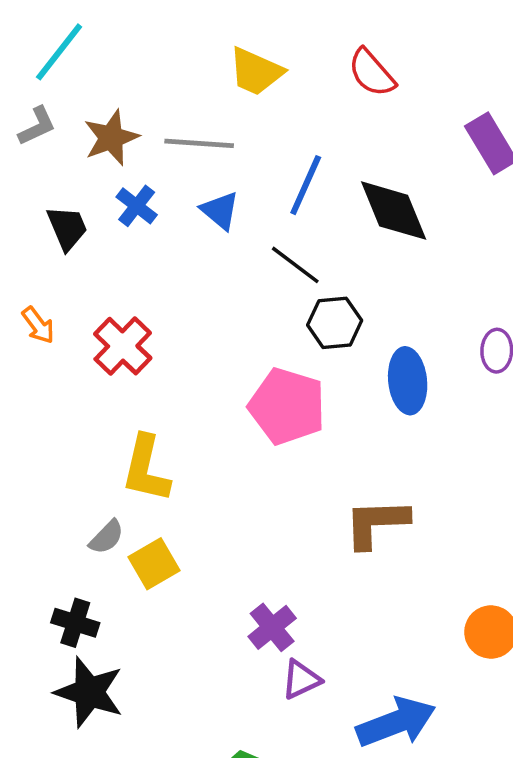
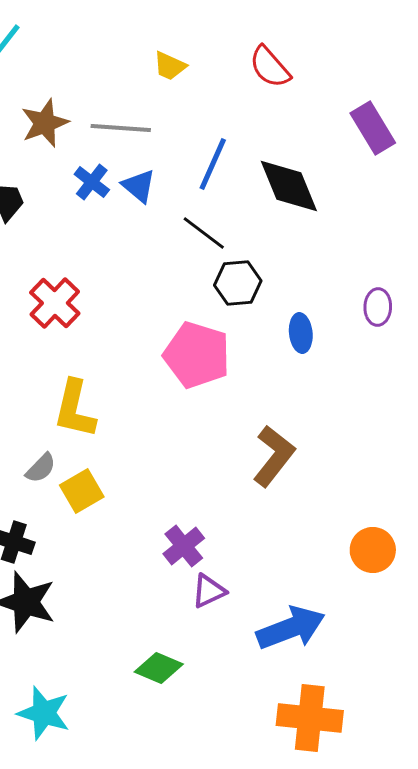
yellow trapezoid: (256, 72) -> (170, 66), size x0.7
blue cross: (137, 206) -> (92, 182), moved
blue ellipse: (408, 381) -> (301, 333), size x0.7
brown L-shape: (376, 523) -> (274, 456), turned 130

